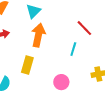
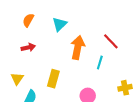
orange arrow: (38, 35) -> (78, 47), moved

